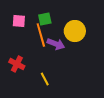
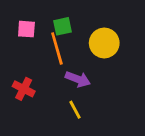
purple arrow: (56, 44) -> (78, 79), moved
yellow line: (45, 79) -> (75, 110), moved

